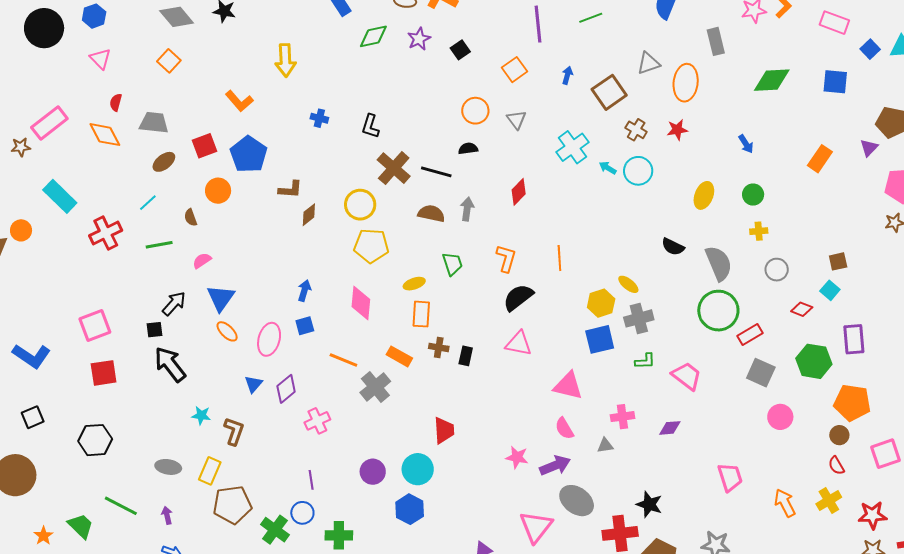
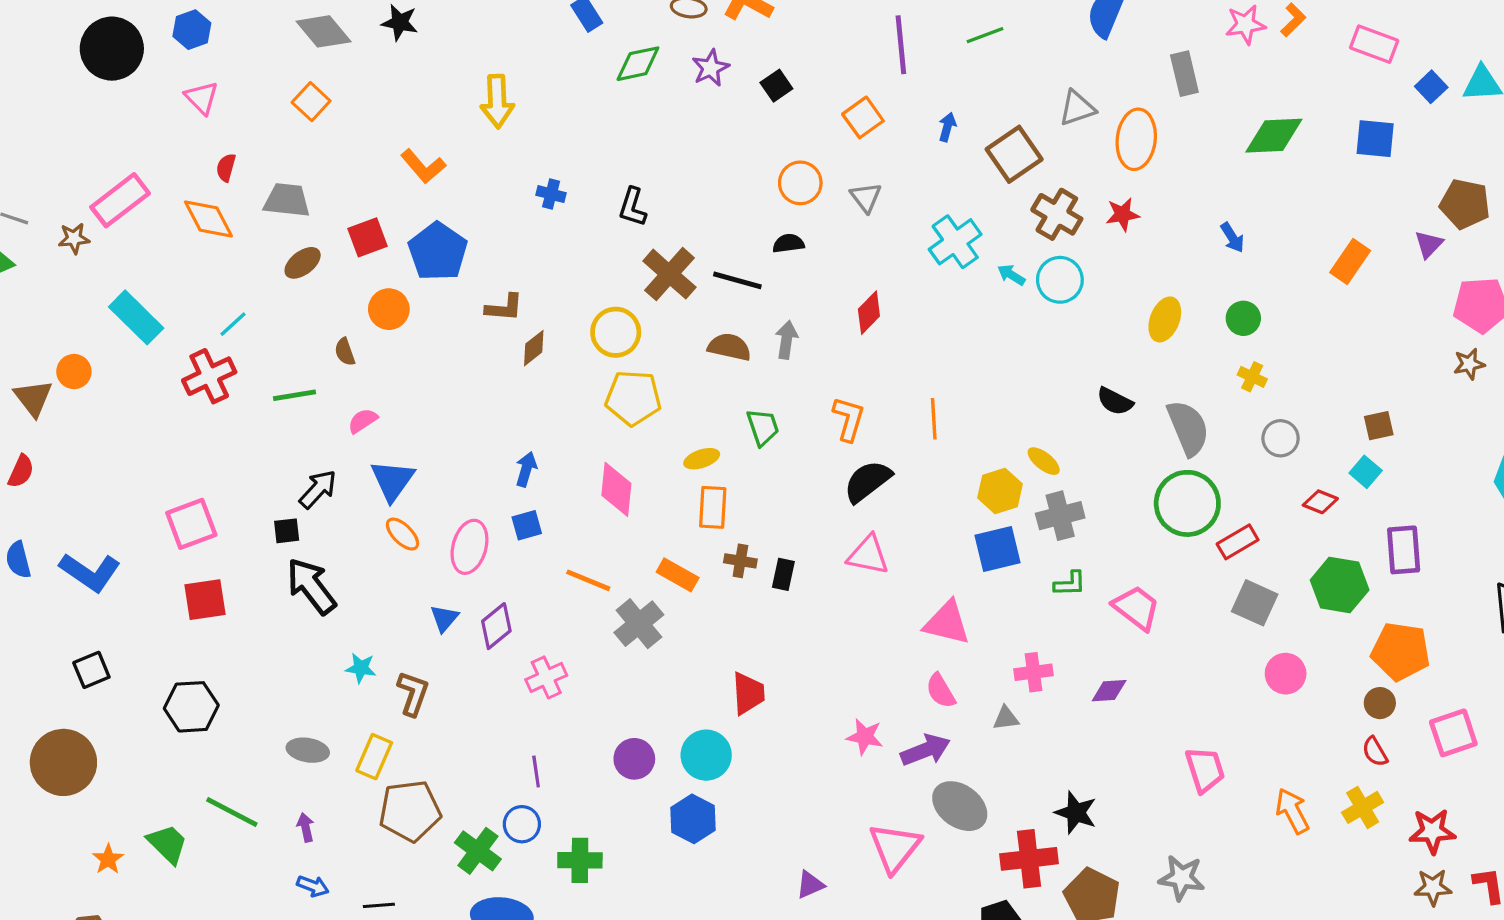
brown cross: (636, 130) -> (1057, 214), size x1.4
cyan line: (148, 203) -> (233, 324), moved
yellow cross: (759, 231) -> (1252, 377), turned 30

